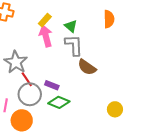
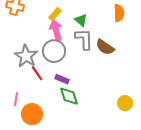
brown semicircle: (87, 67) -> (105, 47), moved
gray circle: (30, 94) -> (54, 51), moved
green diamond: (59, 102) -> (69, 96), turned 50

